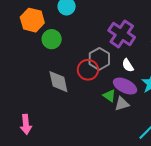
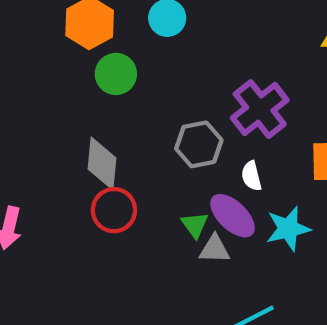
red circle: (88, 70) -> (114, 210), moved

